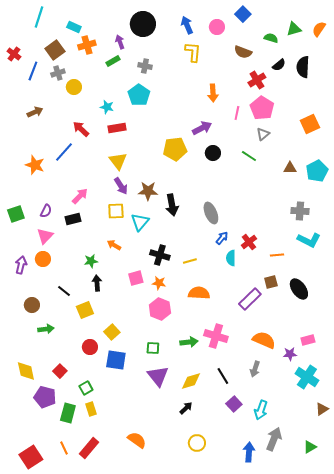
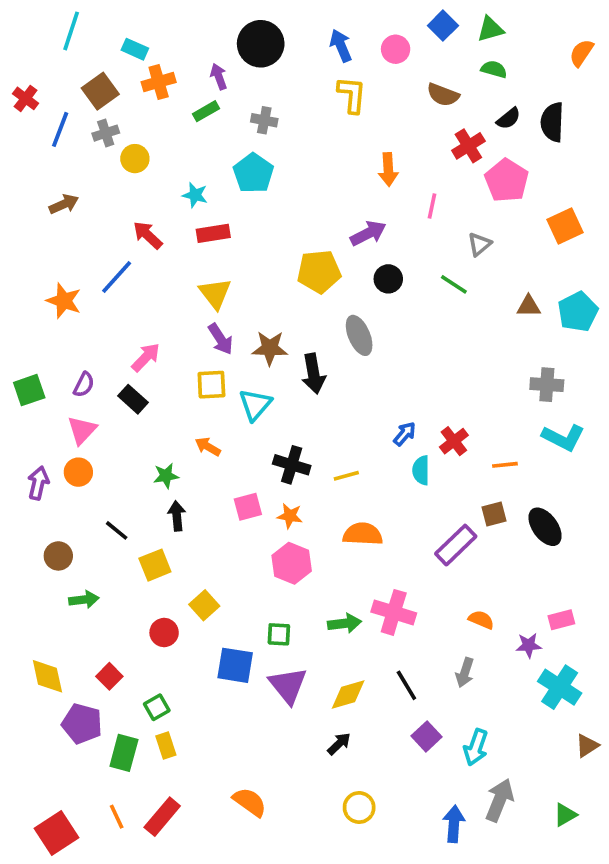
green triangle: (294, 29) -> (490, 29), moved
pink pentagon: (262, 108) -> (507, 180), moved
gray ellipse: (211, 213) -> (359, 335), moved
black rectangle: (73, 219) -> (133, 399), turned 56
orange semicircle: (264, 340) -> (481, 620), size x0.6
blue square: (116, 360) -> (235, 665), moved

